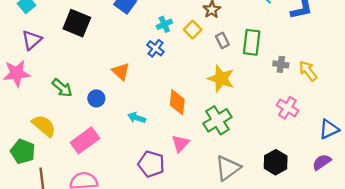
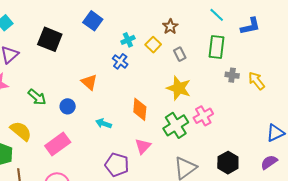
green rectangle: (252, 42) -> (216, 47), moved
pink cross: (287, 108) -> (203, 116), moved, turned 30

